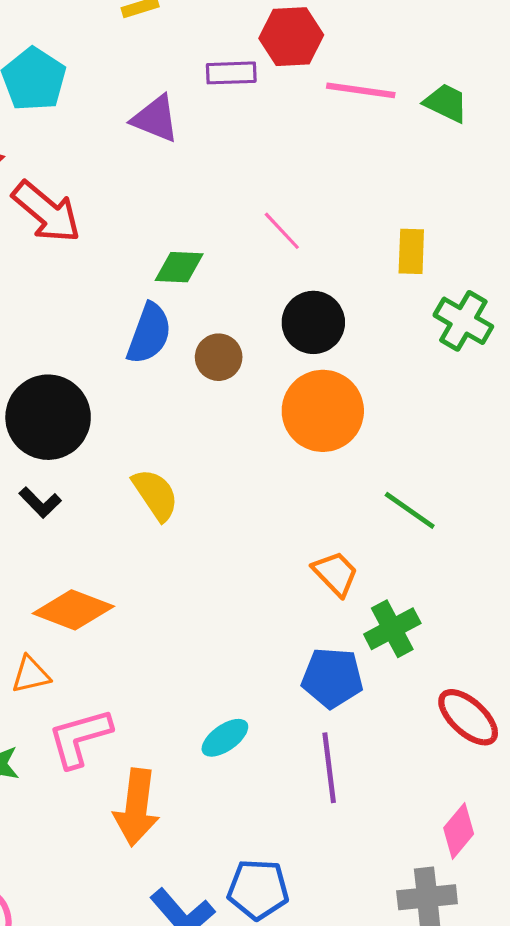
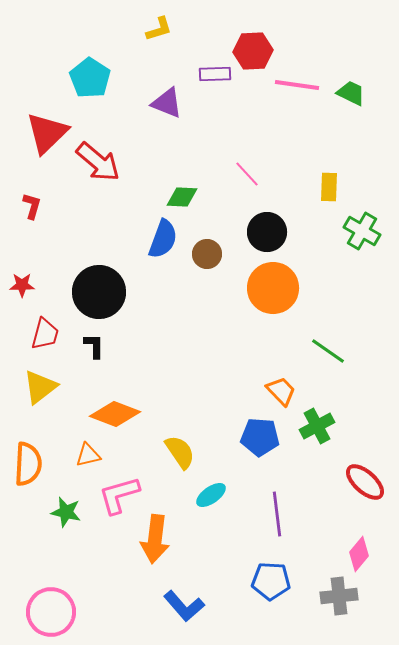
yellow semicircle: (155, 495) -> (180, 452), moved
black L-shape: (40, 502) -> (94, 346), turned -136
blue pentagon: (332, 678) -> (260, 437), moved
blue pentagon: (258, 889) -> (271, 581), moved

